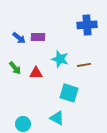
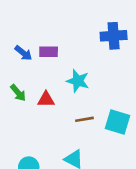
brown line: (84, 65) -> (84, 119), moved
cyan square: (69, 93) -> (118, 122), moved

